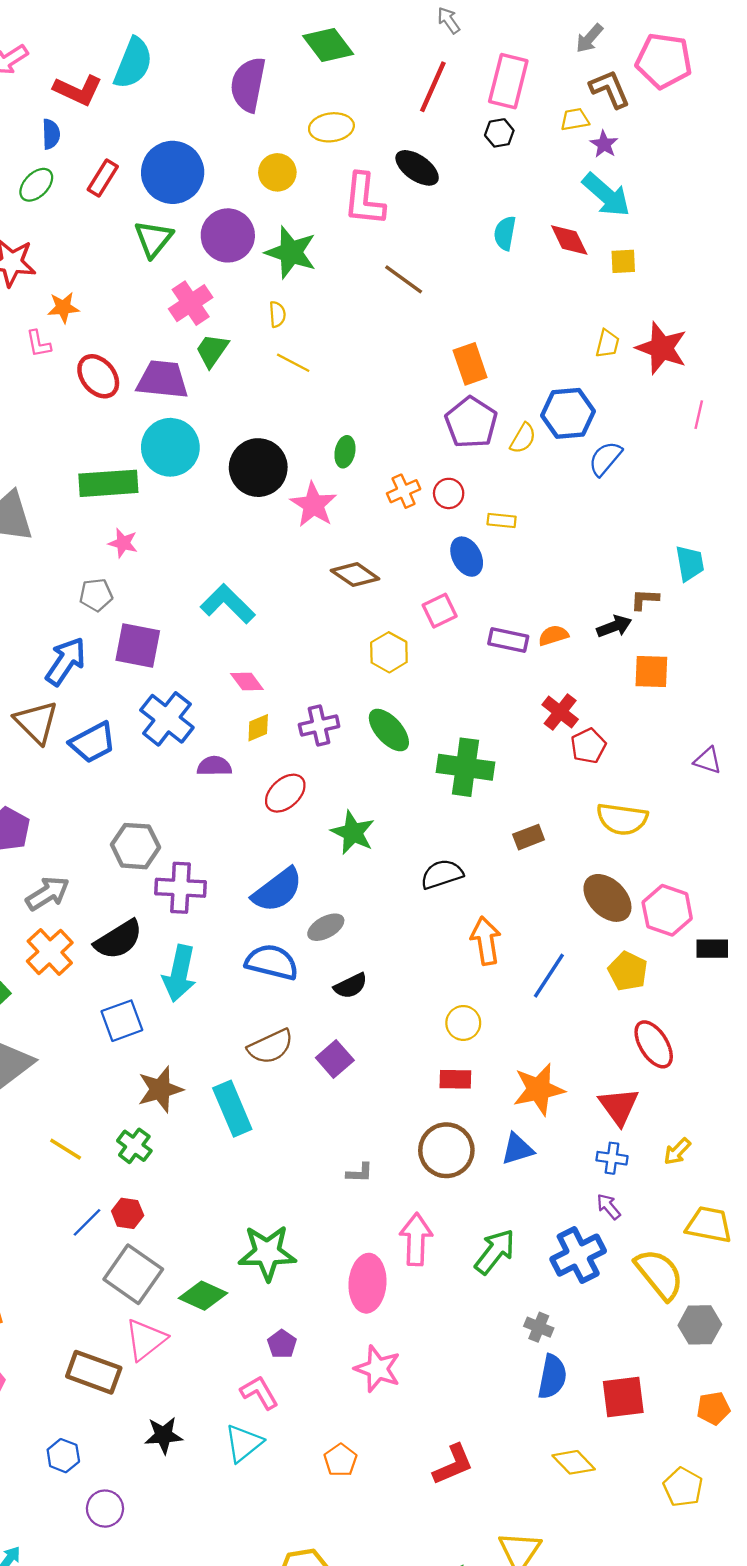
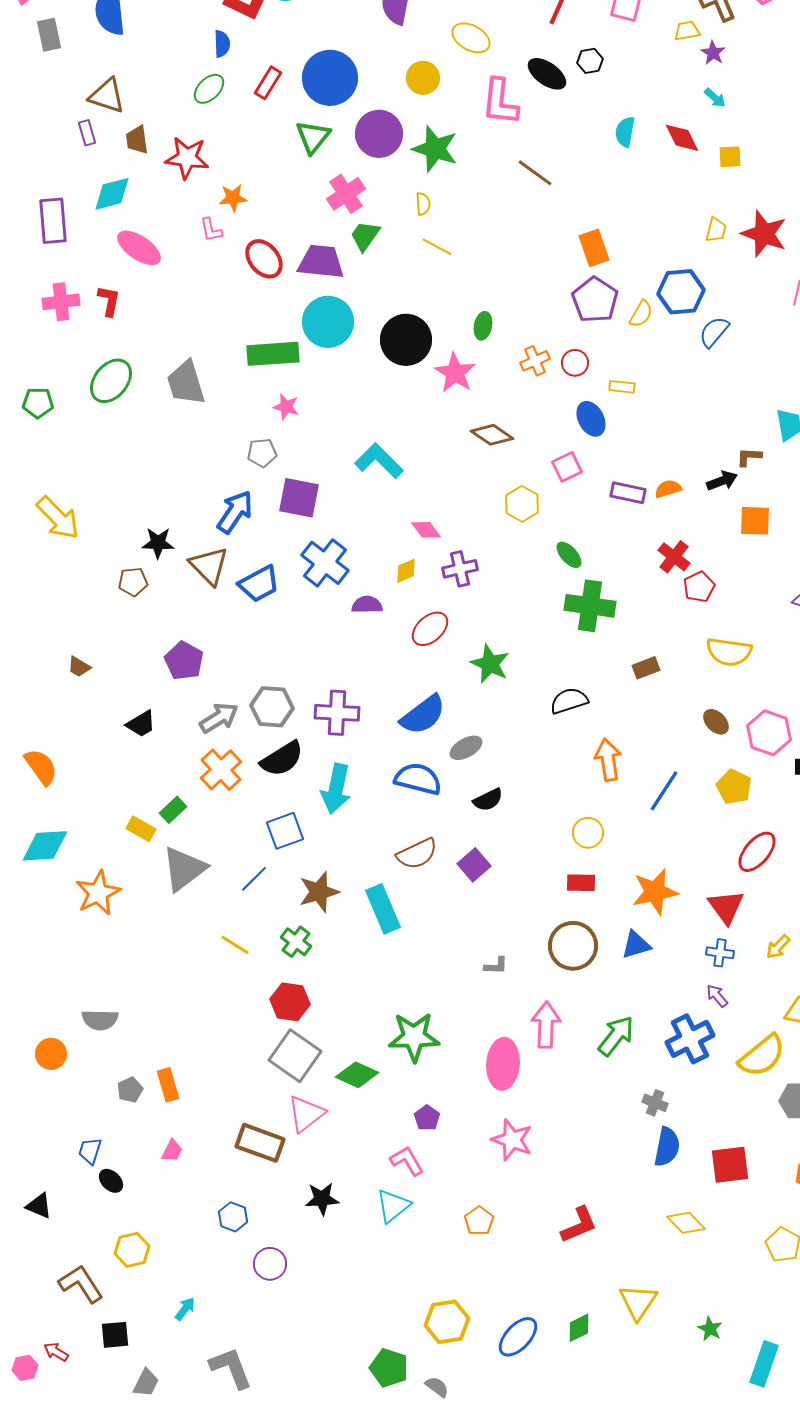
yellow ellipse: (331, 127) -> (471, 38), turned 36
black hexagon: (499, 133) -> (590, 61), moved
cyan arrow: (606, 195) -> (715, 98), size x0.5
pink diamond: (247, 682) -> (426, 530), moved
green ellipse: (389, 730) -> (569, 555), moved, size x0.7
gray hexagon: (135, 846) -> (272, 707), moved
brown ellipse: (607, 898) -> (716, 722), size x0.6
red ellipse: (654, 1044) -> (757, 852), turned 72
red hexagon: (128, 1213) -> (290, 1002), size x1.4
blue line: (87, 1222) -> (254, 879), moved
yellow semicircle: (659, 1274) -> (762, 1056), turned 90

